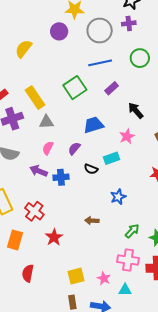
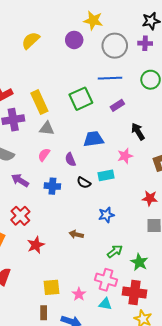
yellow semicircle: (24, 49) -> (31, 40), moved
purple semicircle: (74, 149) -> (70, 160), turned -72
purple arrow: (39, 171) -> (20, 180), moved
cyan triangle: (125, 290) -> (105, 304), moved

